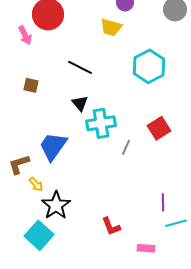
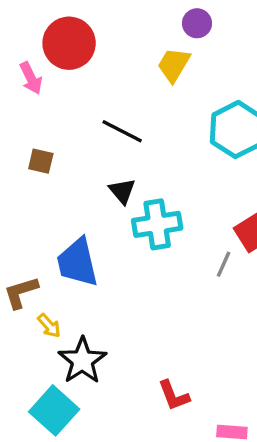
yellow trapezoid: (111, 27) -> (174, 65), turned 105
blue trapezoid: (53, 146) -> (77, 263), turned -48
gray line: (126, 147) -> (224, 264), moved

